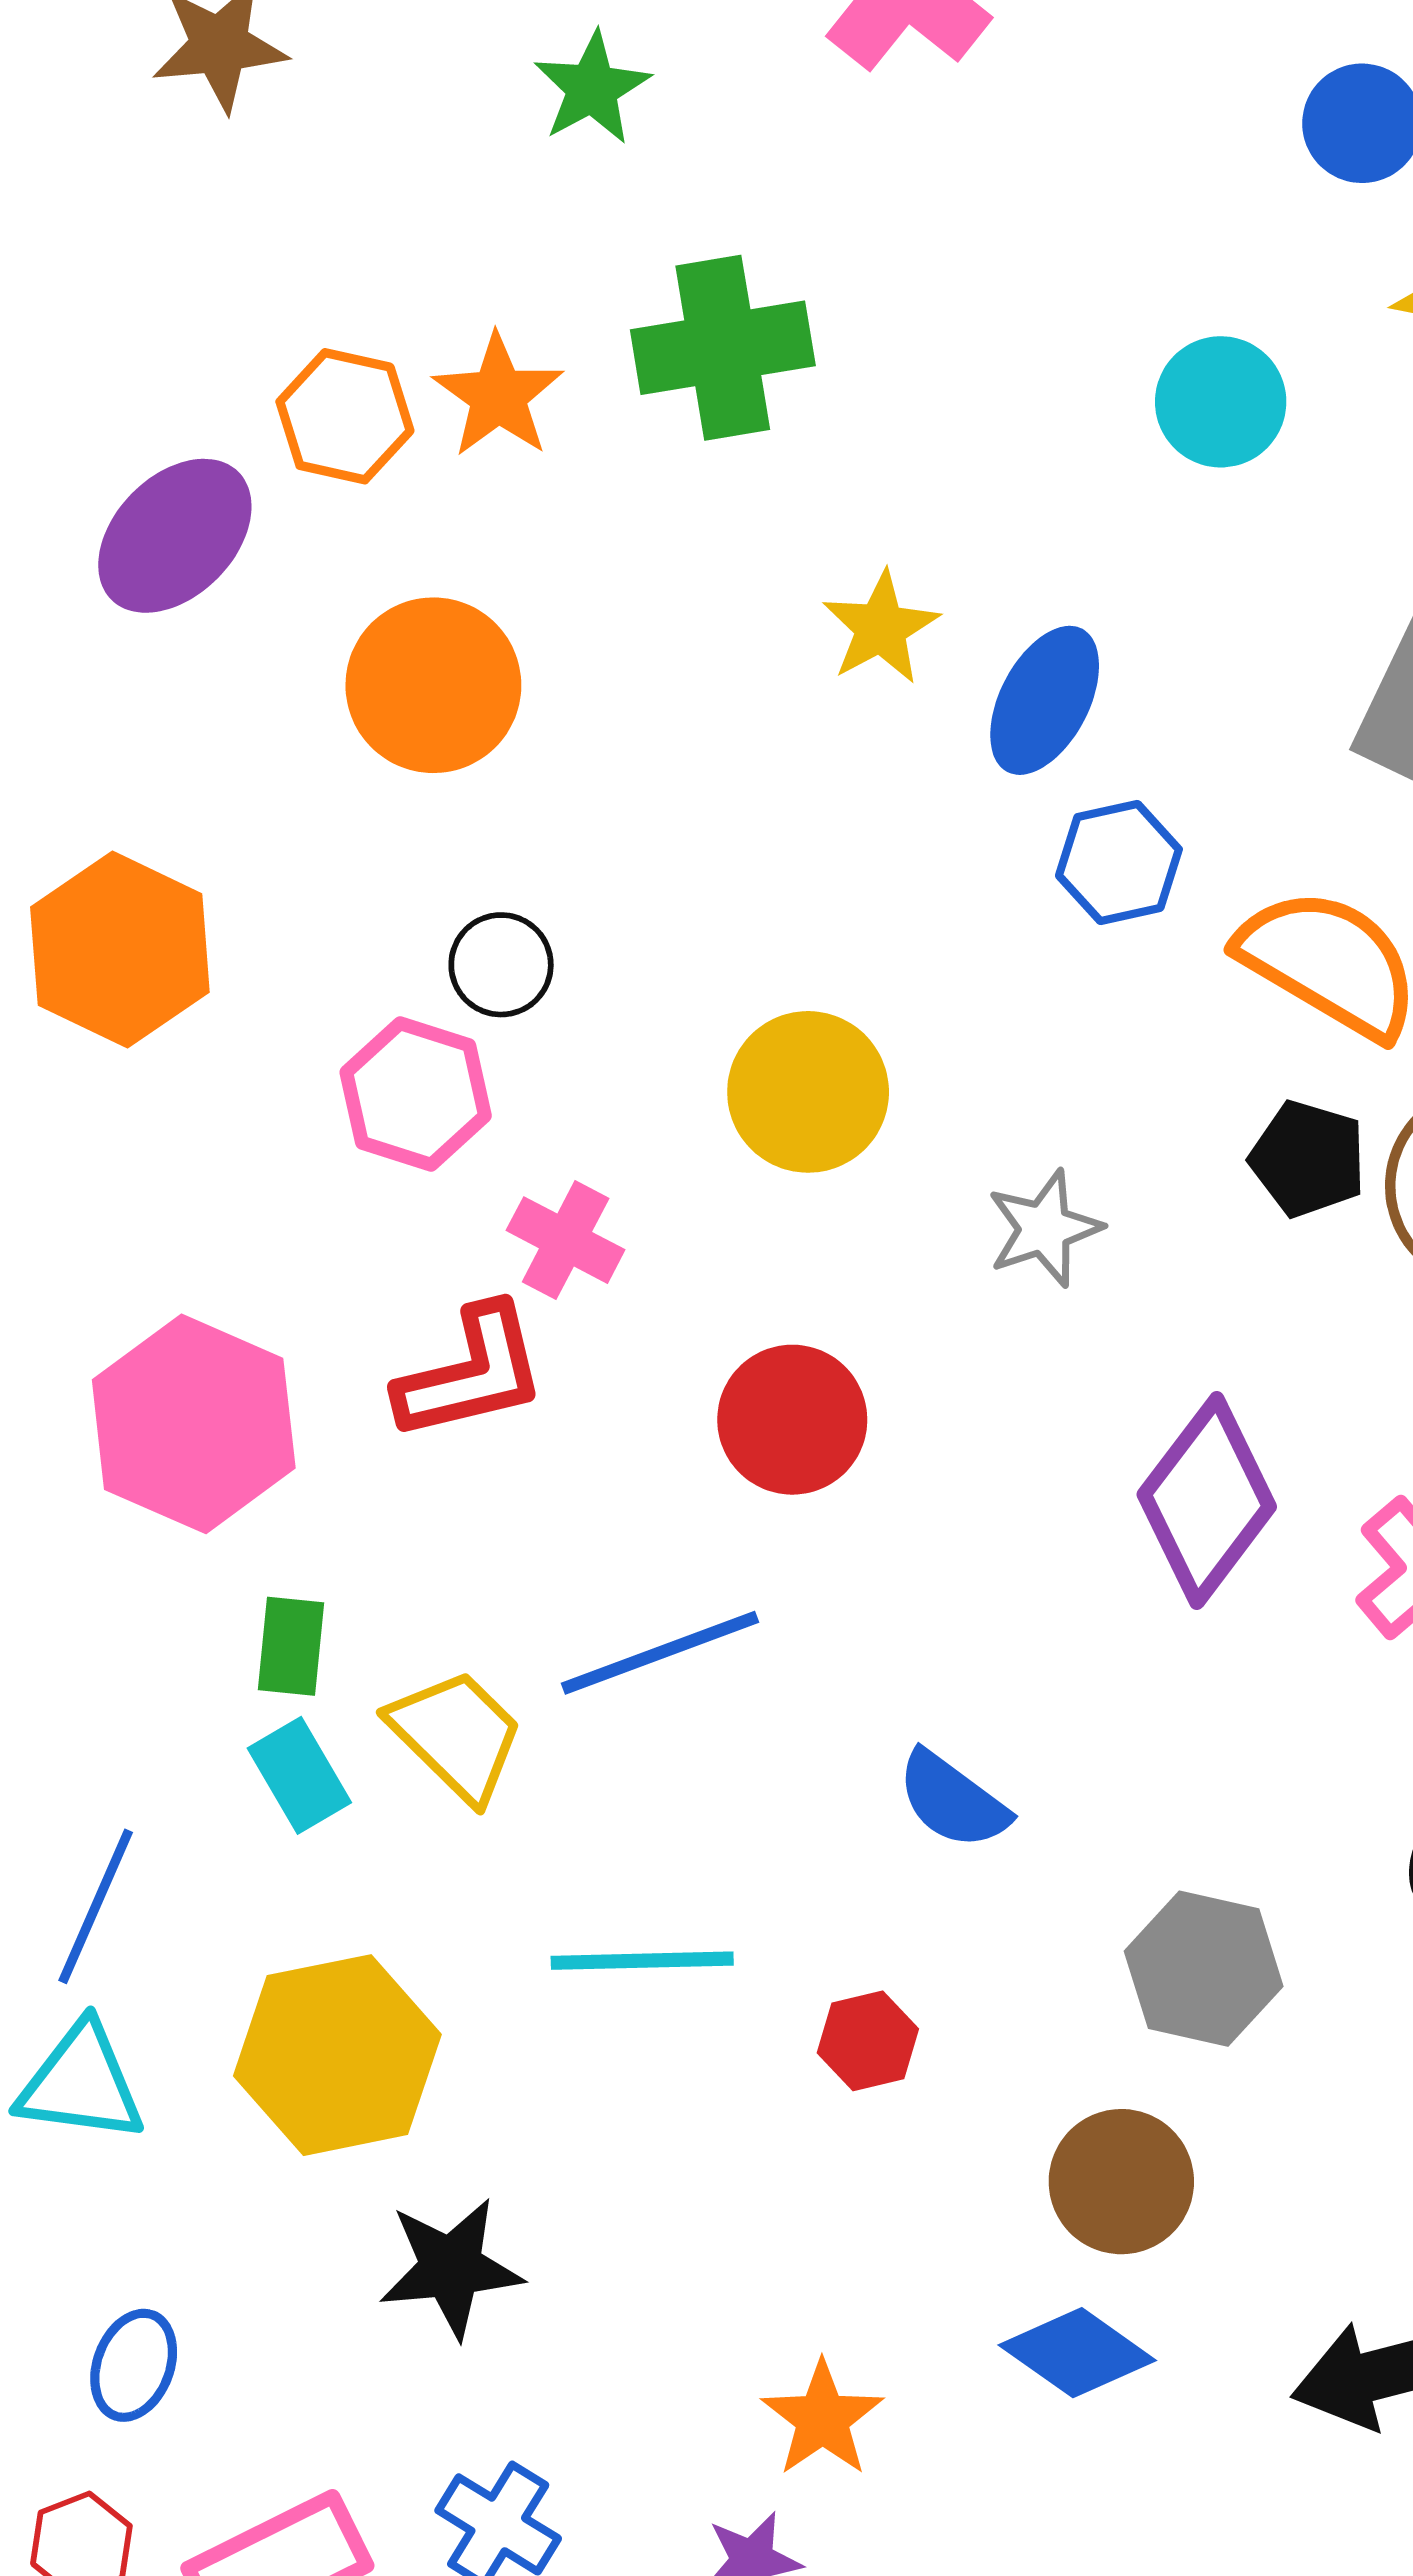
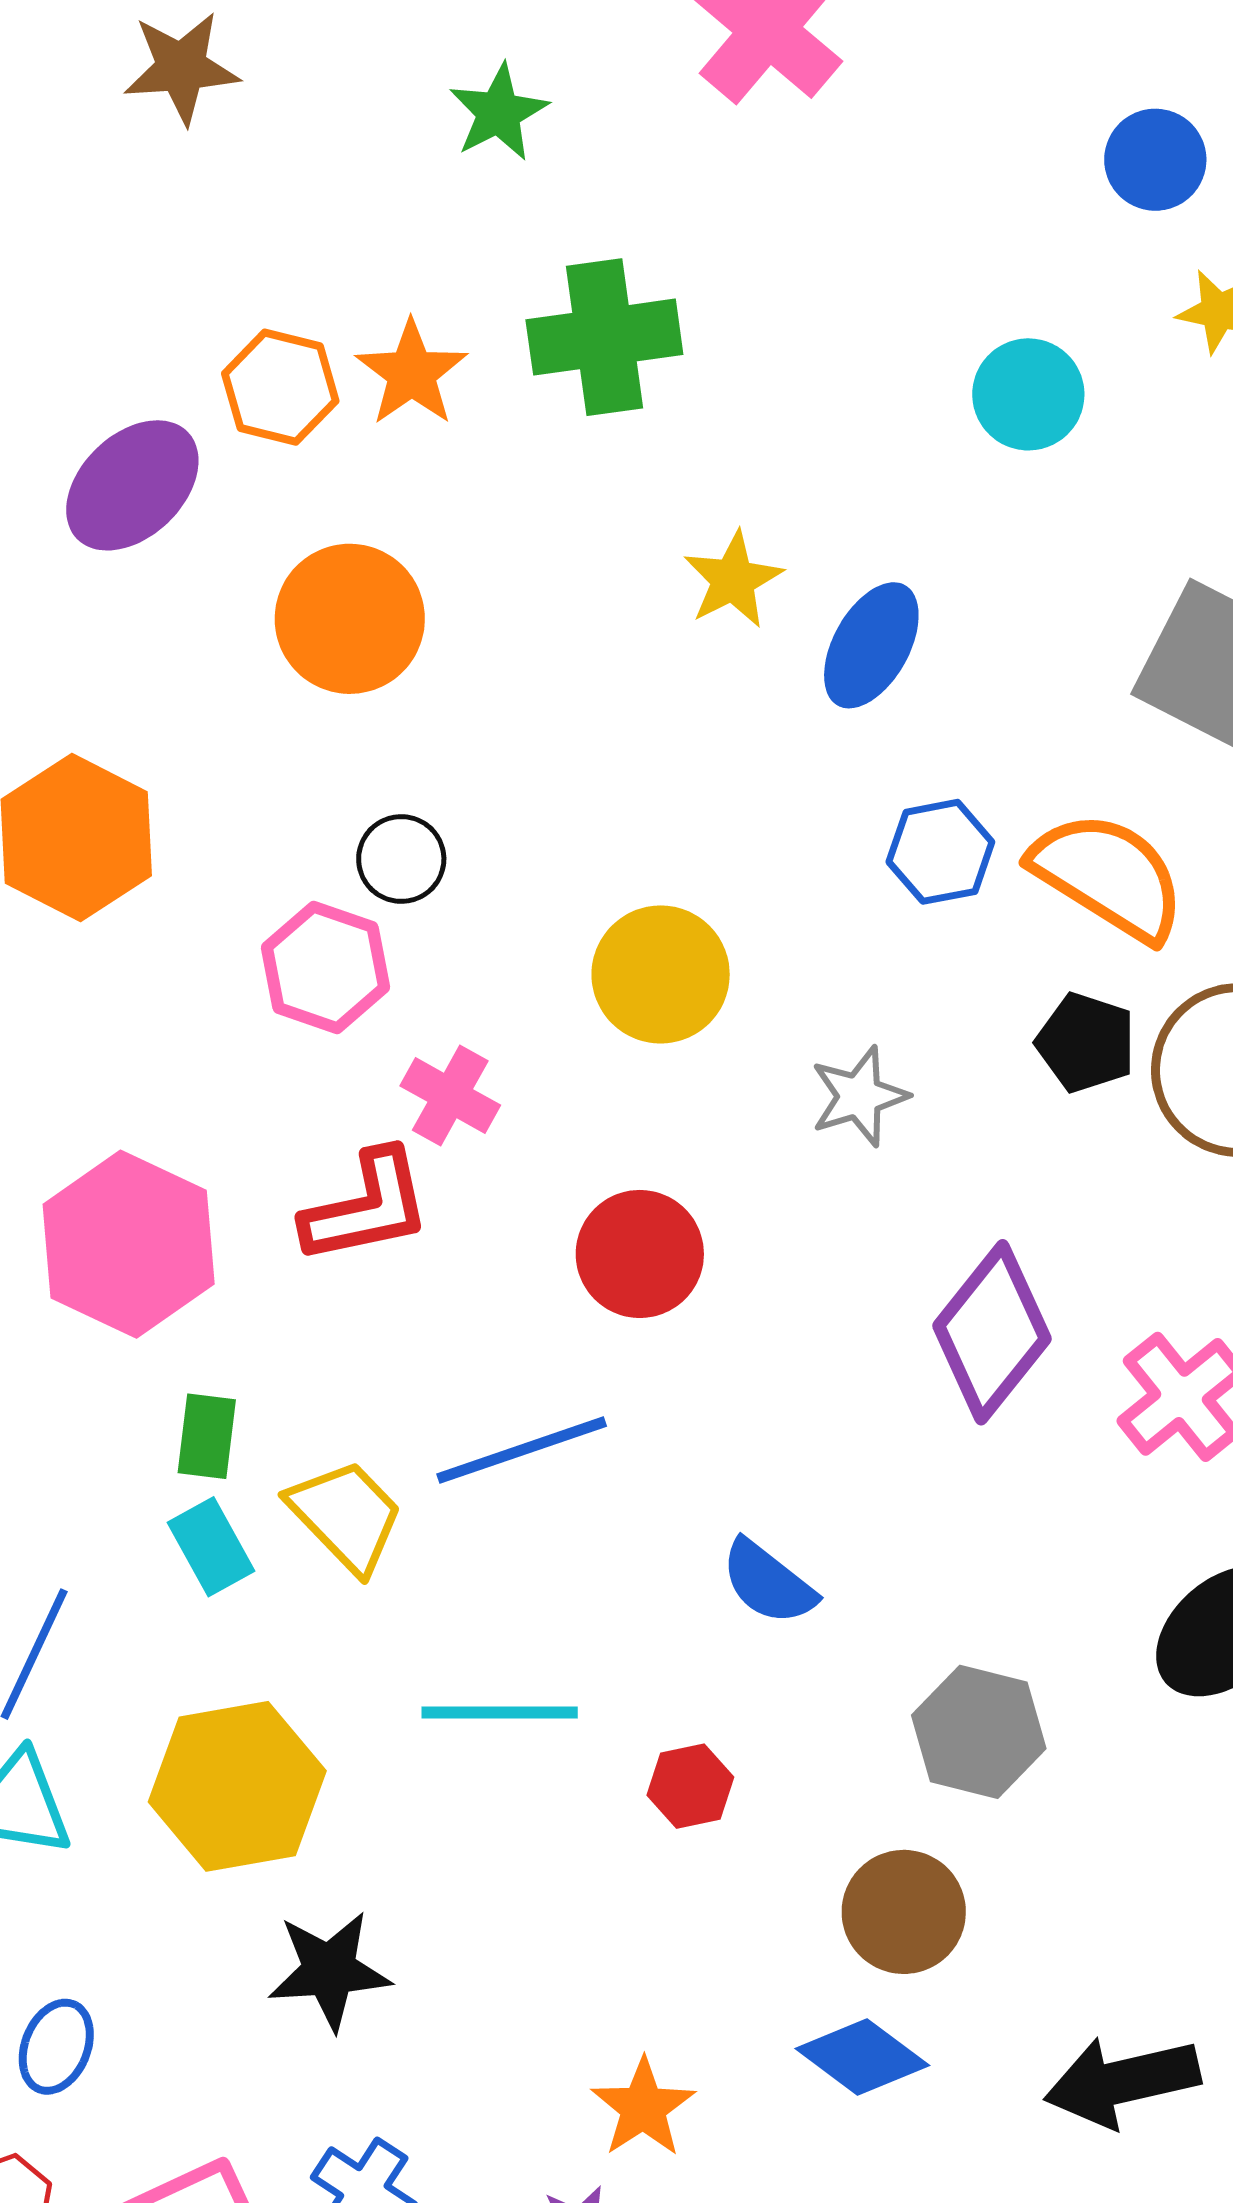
blue hexagon: (1119, 862) -> (940, 852), moved

